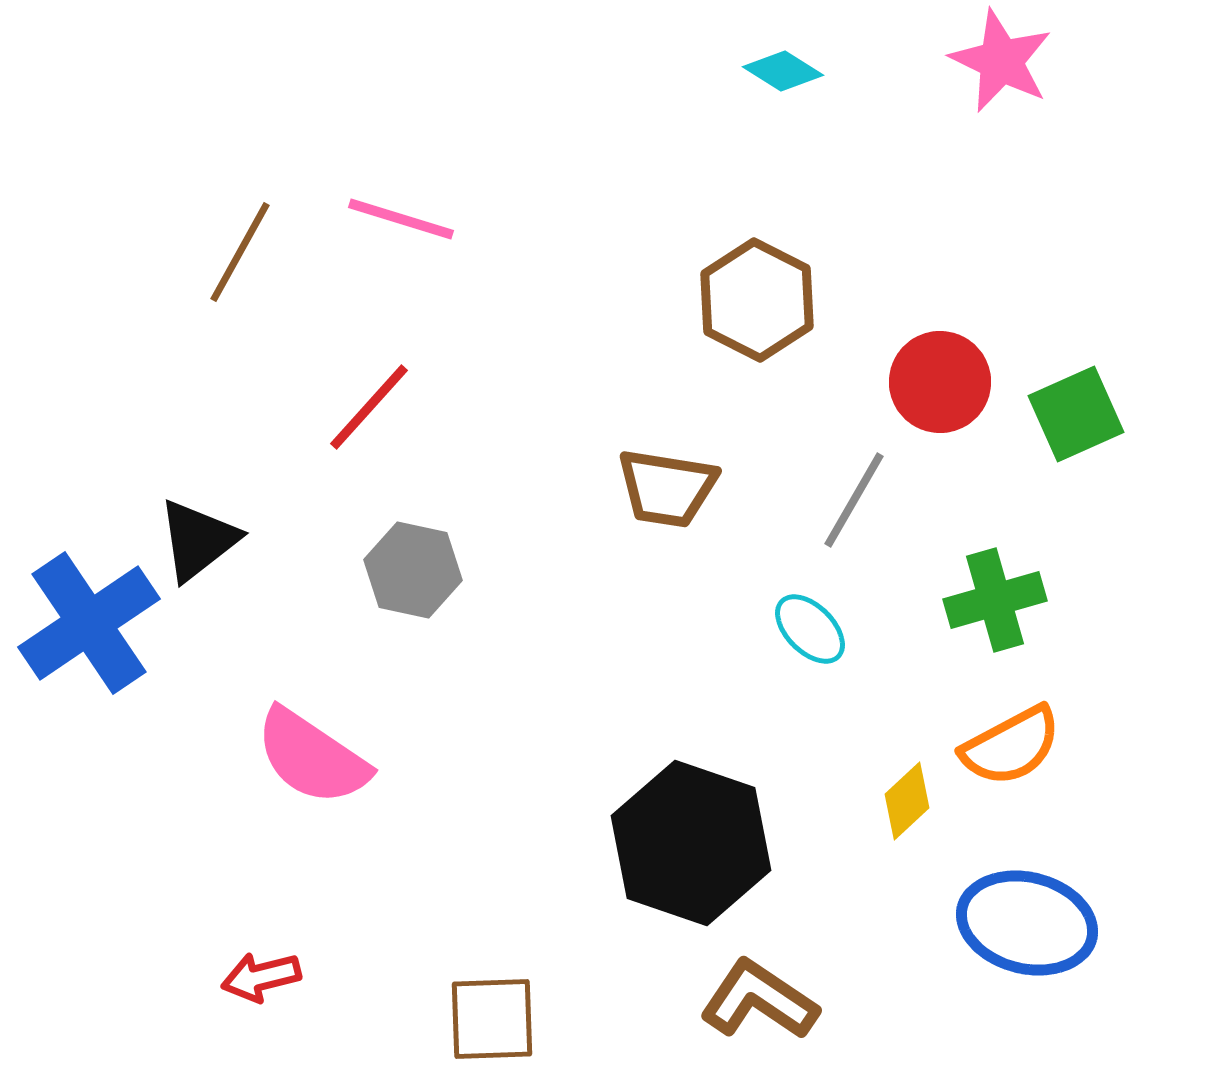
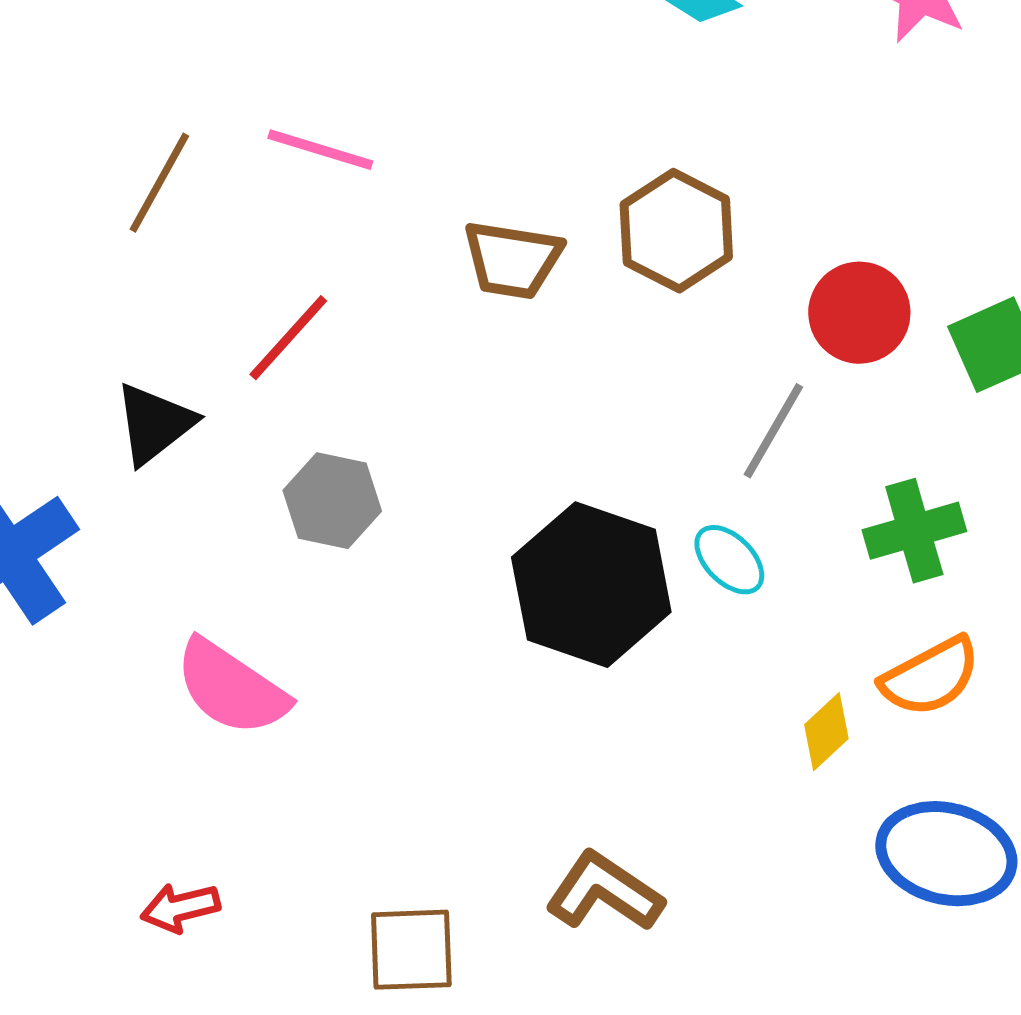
brown trapezoid: (667, 488) -> (512, 260), moved
black triangle: (198, 540) -> (154, 424), moved
black hexagon: (691, 843) -> (591, 585), moved
brown L-shape: (759, 1000) -> (604, 892), moved

